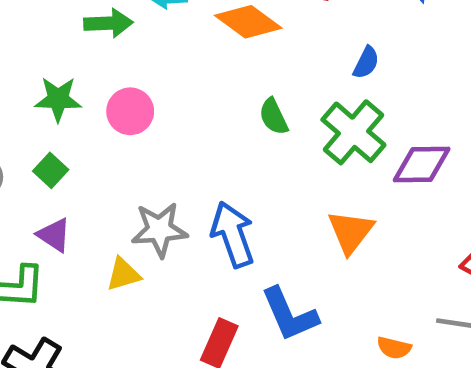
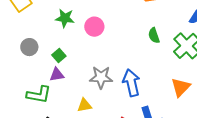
green square: (51, 170) -> (59, 55), moved
purple triangle: (54, 235) -> (57, 75), turned -49
yellow triangle: (123, 274) -> (84, 105), moved

